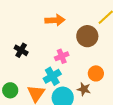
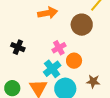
orange circle: (96, 73) -> (74, 61), moved
brown star: (84, 89) -> (93, 81), moved

